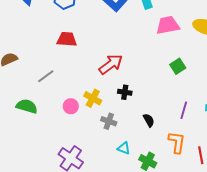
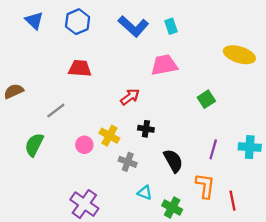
pink trapezoid: (168, 25) -> (164, 65), moved
red arrow: (111, 64) -> (130, 97), size x0.7
green semicircle: (27, 106) -> (34, 145), turned -80
black semicircle: (149, 120) -> (173, 161), size x1.5

